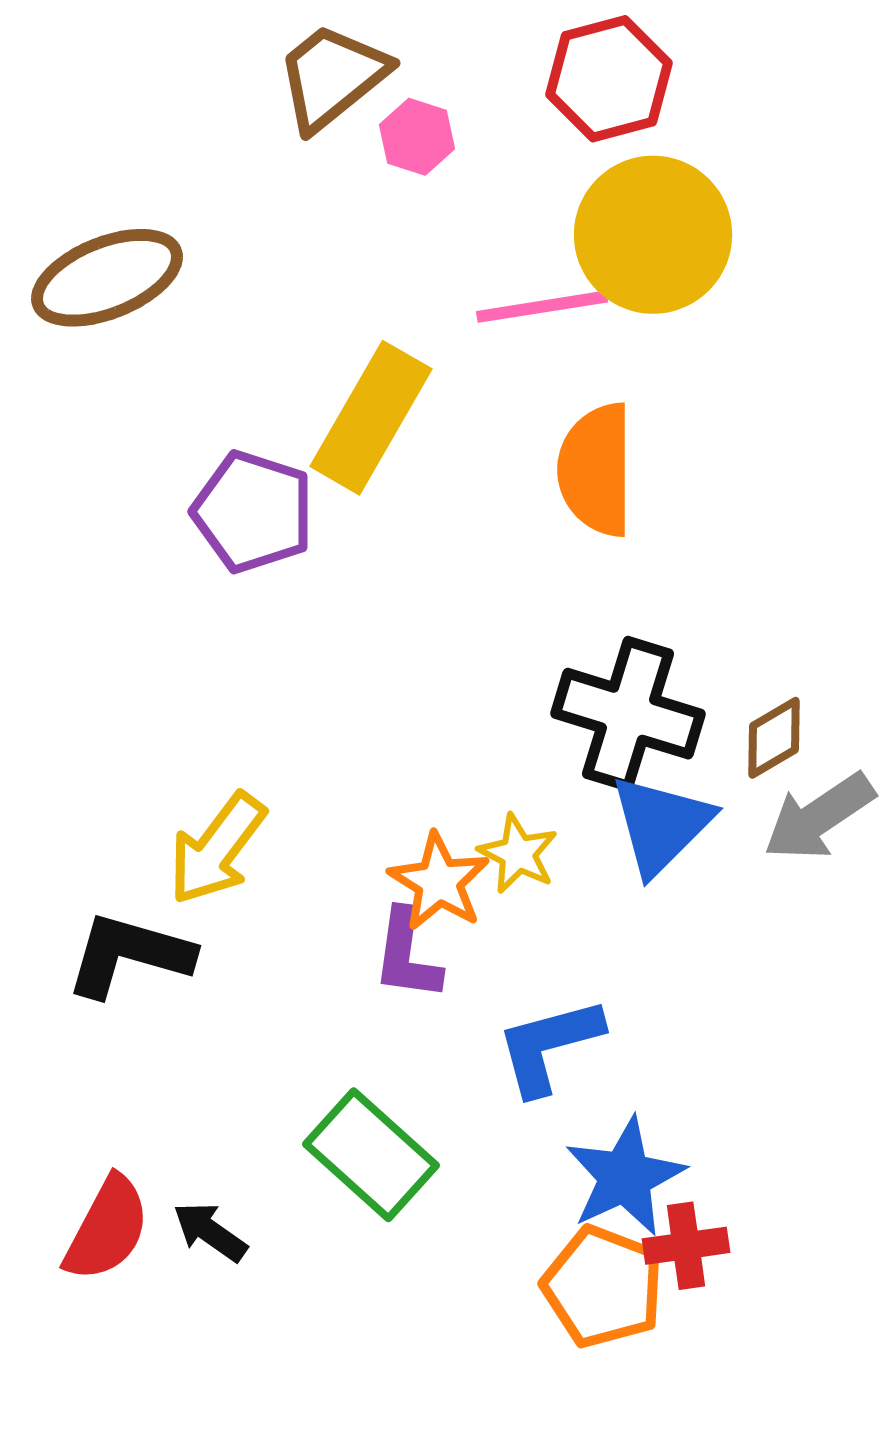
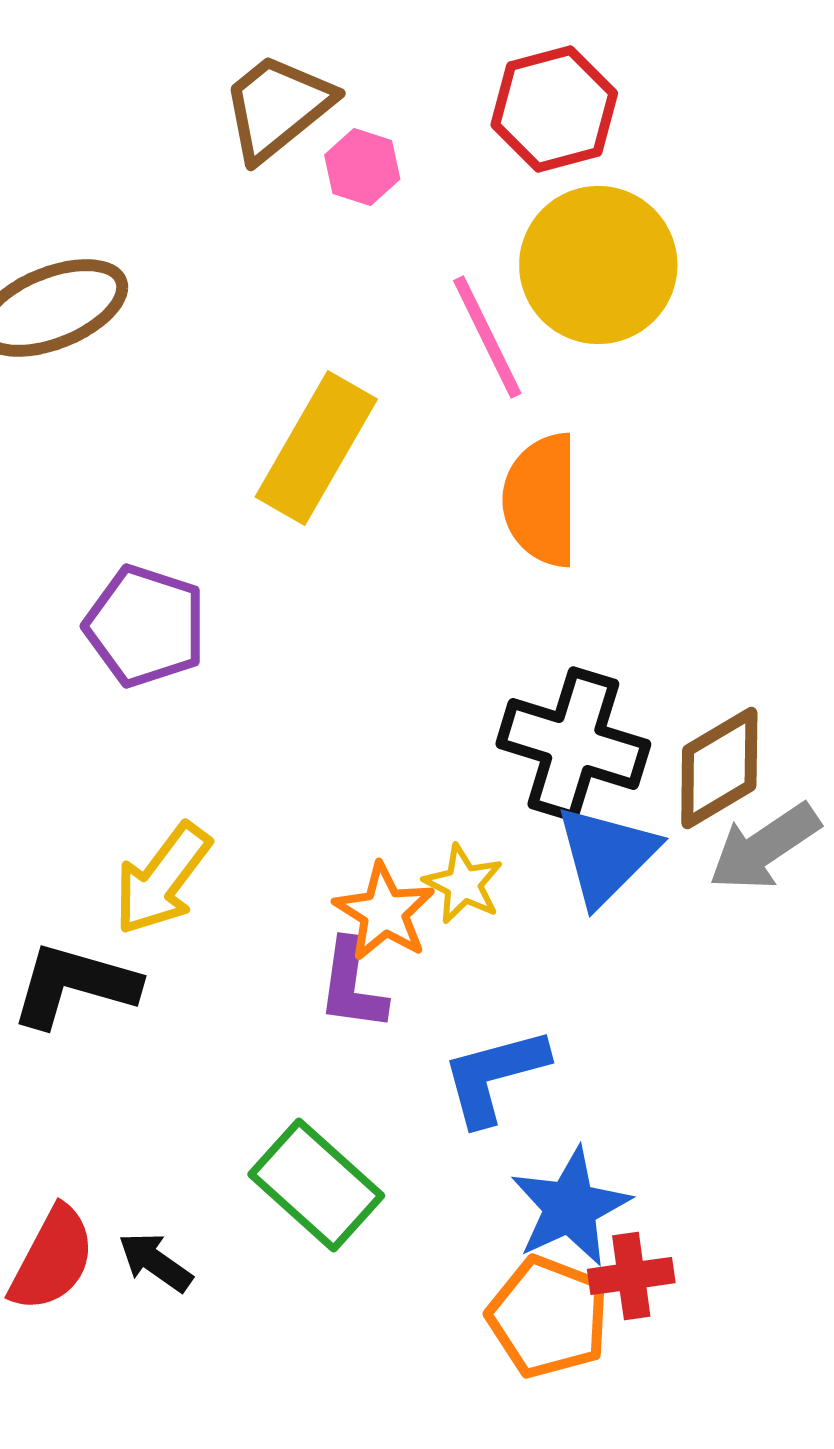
pink line: (542, 307) -> (487, 337), turned 73
purple pentagon: (253, 512) -> (145, 626), moved
brown diamond: (774, 738) -> (719, 768), size x1.5

